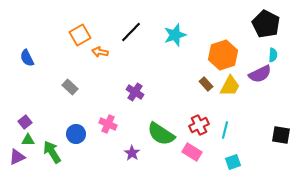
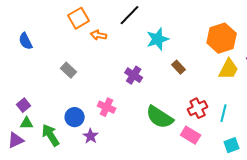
cyan star: (175, 35) -> (158, 39), moved
brown rectangle: (206, 84) -> (179, 67), moved
purple star: (132, 153) -> (91, 136), moved

